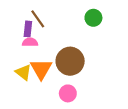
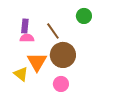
brown line: (38, 19) -> (53, 31), moved
yellow triangle: (23, 72) -> (21, 74), moved

